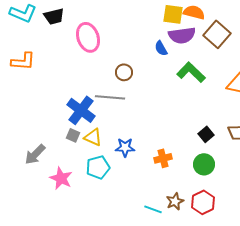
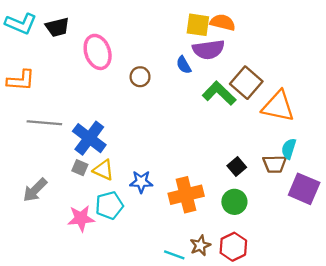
brown square: (217, 34) -> (246, 83), moved
brown circle: (124, 72) -> (140, 77), moved
gray line: (110, 97) -> (44, 123), moved
orange cross: (163, 158) -> (186, 195), size x1.6
pink star: (61, 178) -> (81, 218), moved, turned -30

